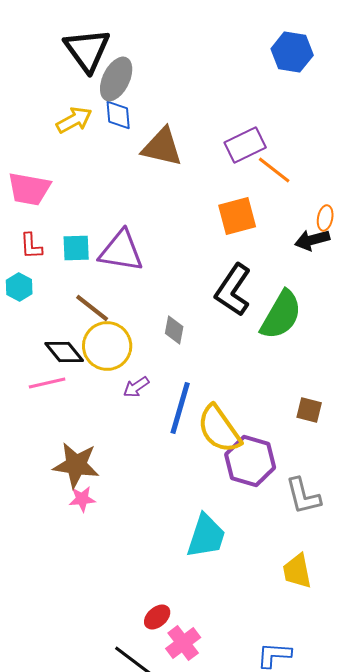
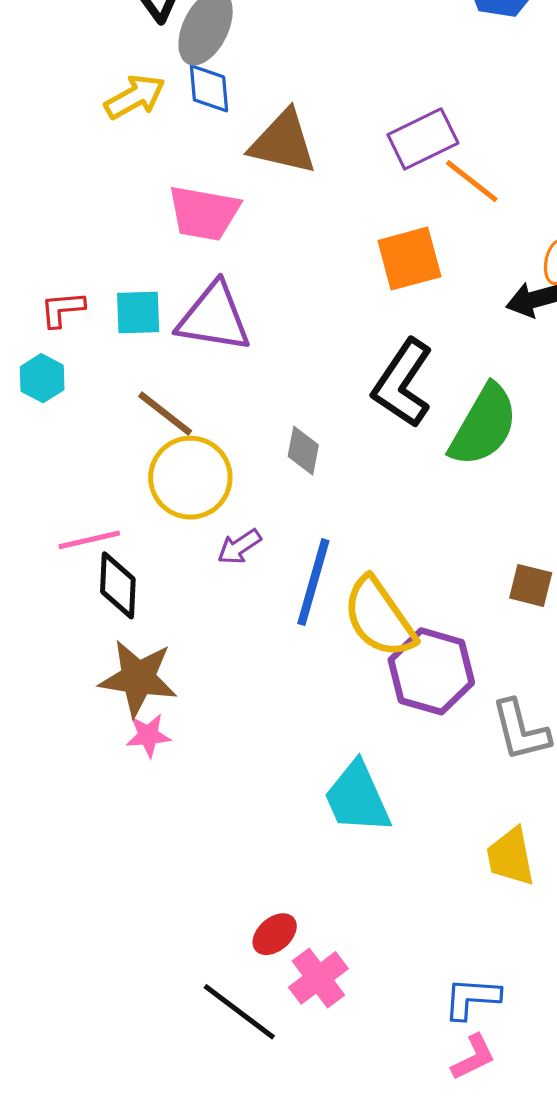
pink trapezoid: (29, 189) -> (204, 213), moved
red L-shape: (31, 246) -> (62, 309), turned 88
black diamond: (64, 352) -> (118, 585), moved, turned 42
cyan trapezoid: (206, 536) -> (357, 798), turned 138

